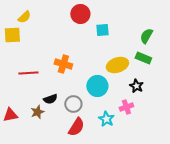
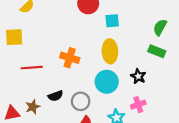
yellow square: (12, 35) -> (14, 37), moved
yellow ellipse: (117, 65) -> (110, 51), moved, turned -75
black star: (136, 86) -> (138, 76), moved
brown star: (37, 112) -> (33, 107), moved

